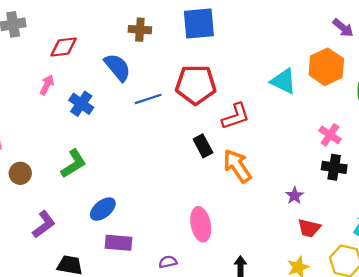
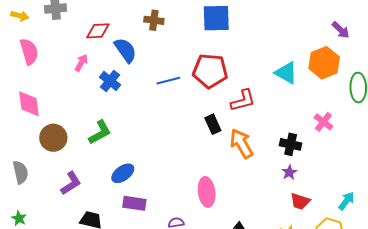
brown cross: (140, 30) -> (154, 20), moved
blue semicircle: (117, 67) -> (125, 50), moved
black cross: (334, 167) -> (291, 144), moved
brown circle: (20, 173) -> (53, 138), size x1.4

